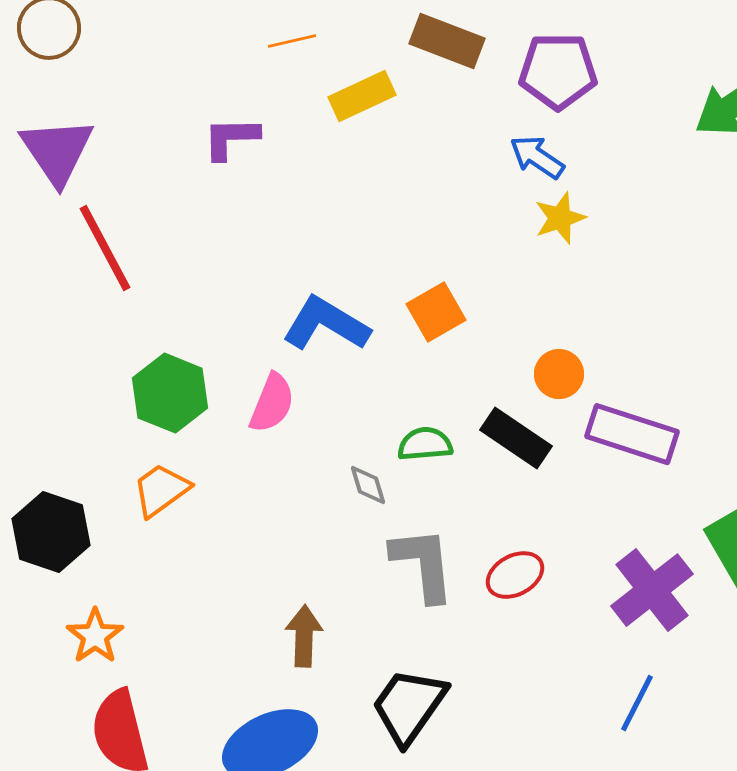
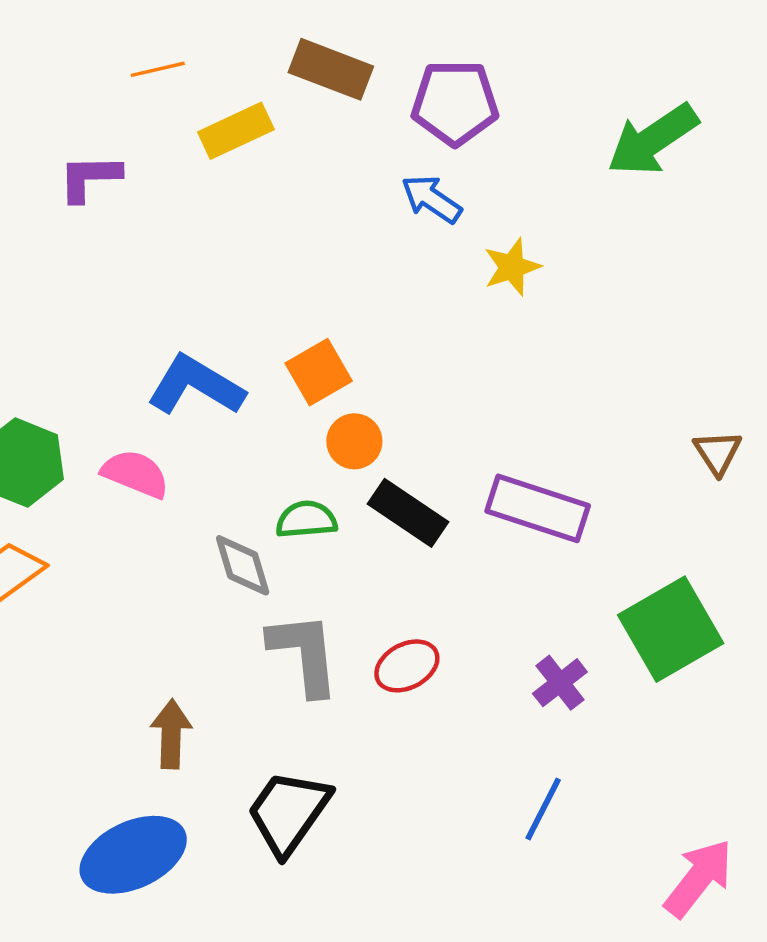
yellow star: (560, 218) -> (512, 267), moved
orange circle: (559, 374) -> (354, 441), moved
pink semicircle: (272, 403) -> (135, 474), turned -90
gray diamond: (368, 485) -> (243, 565), size x1.4
purple cross: (652, 590) -> (560, 683), size x0.6

